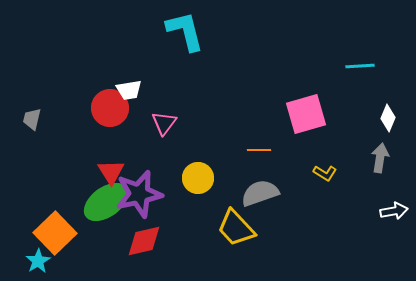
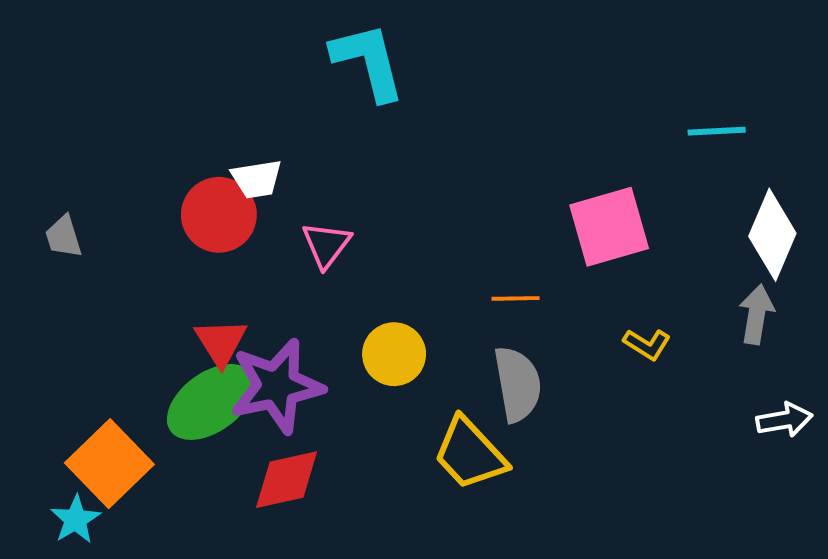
white diamond: (388, 118) -> (772, 235), size x1.6
gray trapezoid: (32, 119) -> (64, 237), turned -30
gray semicircle: (260, 193) -> (518, 384), turned 99

